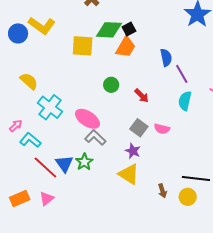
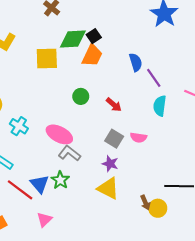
cyan cross: (50, 107) -> (19, 126), size x0.7
yellow circle: (188, 197) -> (158, 208), moved
pink triangle: (47, 198) -> (44, 219), moved

